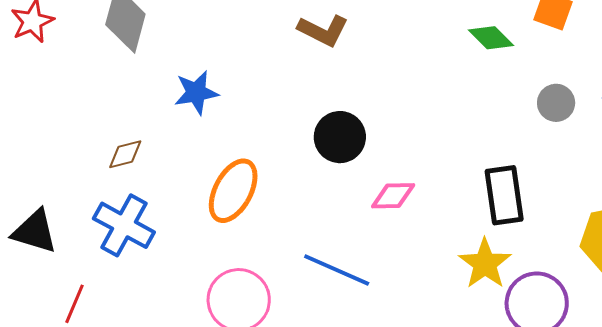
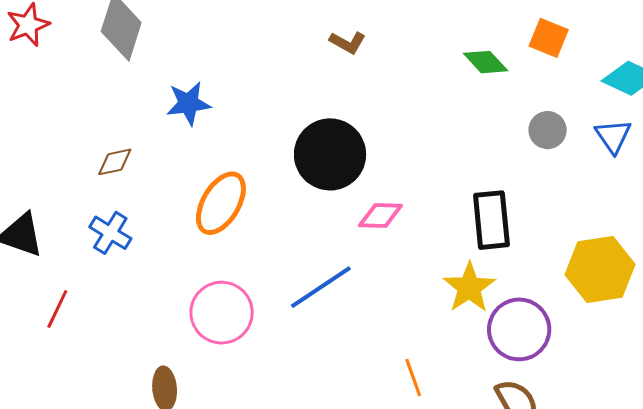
brown L-shape: (323, 30) -> (348, 42), moved, size x0.7
black circle: (340, 137) -> (330, 154), size x1.4
blue cross: (124, 225) -> (110, 233), size x0.7
blue line: (337, 270) -> (321, 287), turned -60

